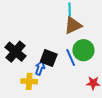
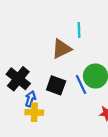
brown triangle: (73, 25) -> (62, 49), moved
blue arrow: (40, 68) -> (30, 99), moved

